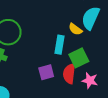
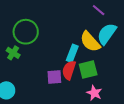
yellow semicircle: (75, 29) -> (90, 42), size x1.6
red semicircle: (69, 74) -> (69, 70), moved

